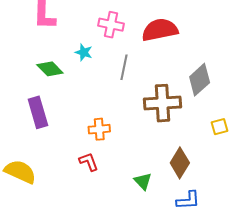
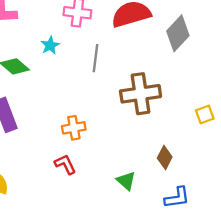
cyan star: (84, 52) -> (50, 45), turned 30
gray diamond: (200, 80) -> (178, 33), moved
brown diamond: (180, 163) -> (165, 157), size x0.7

